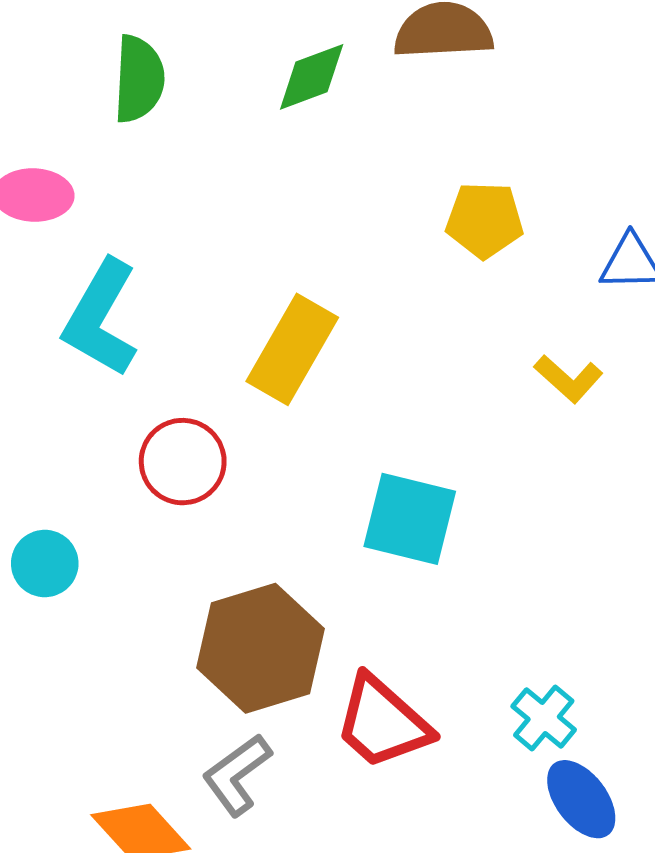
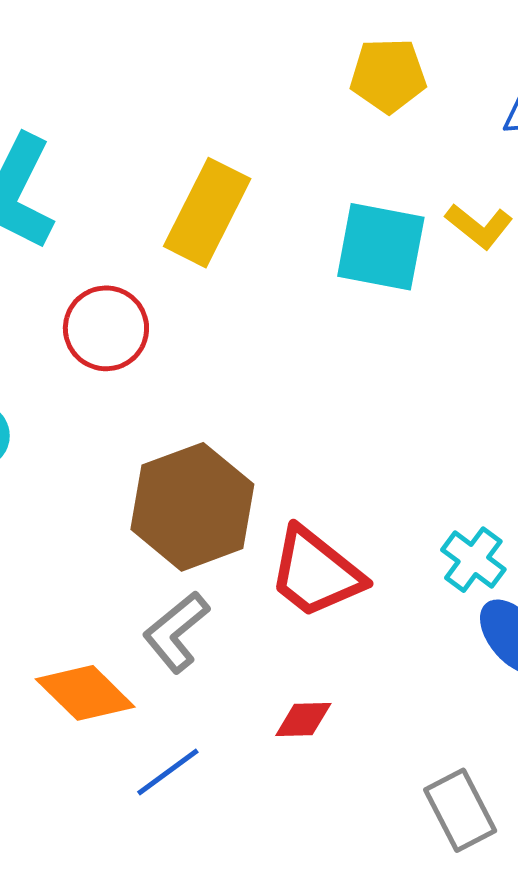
cyan square: (410, 519) -> (381, 247), moved

